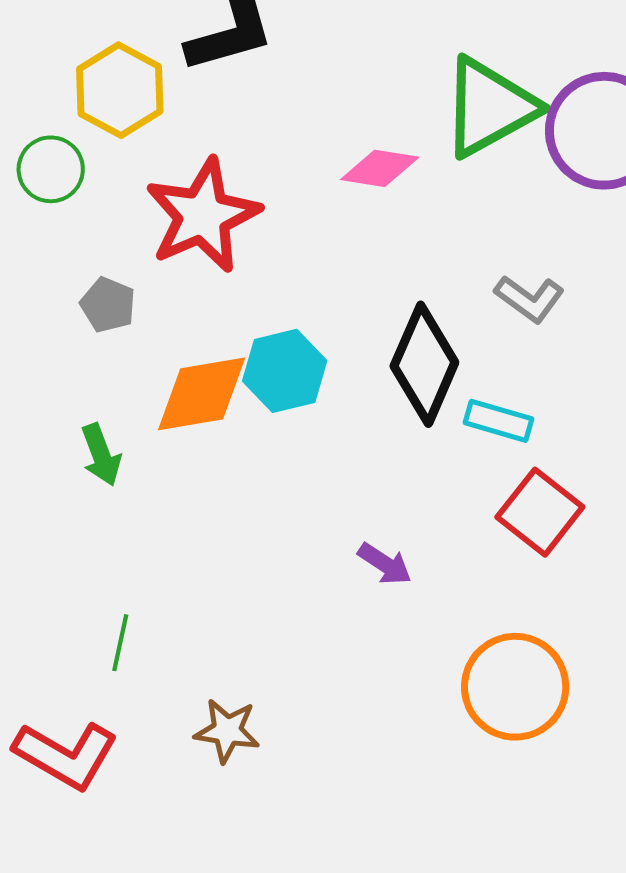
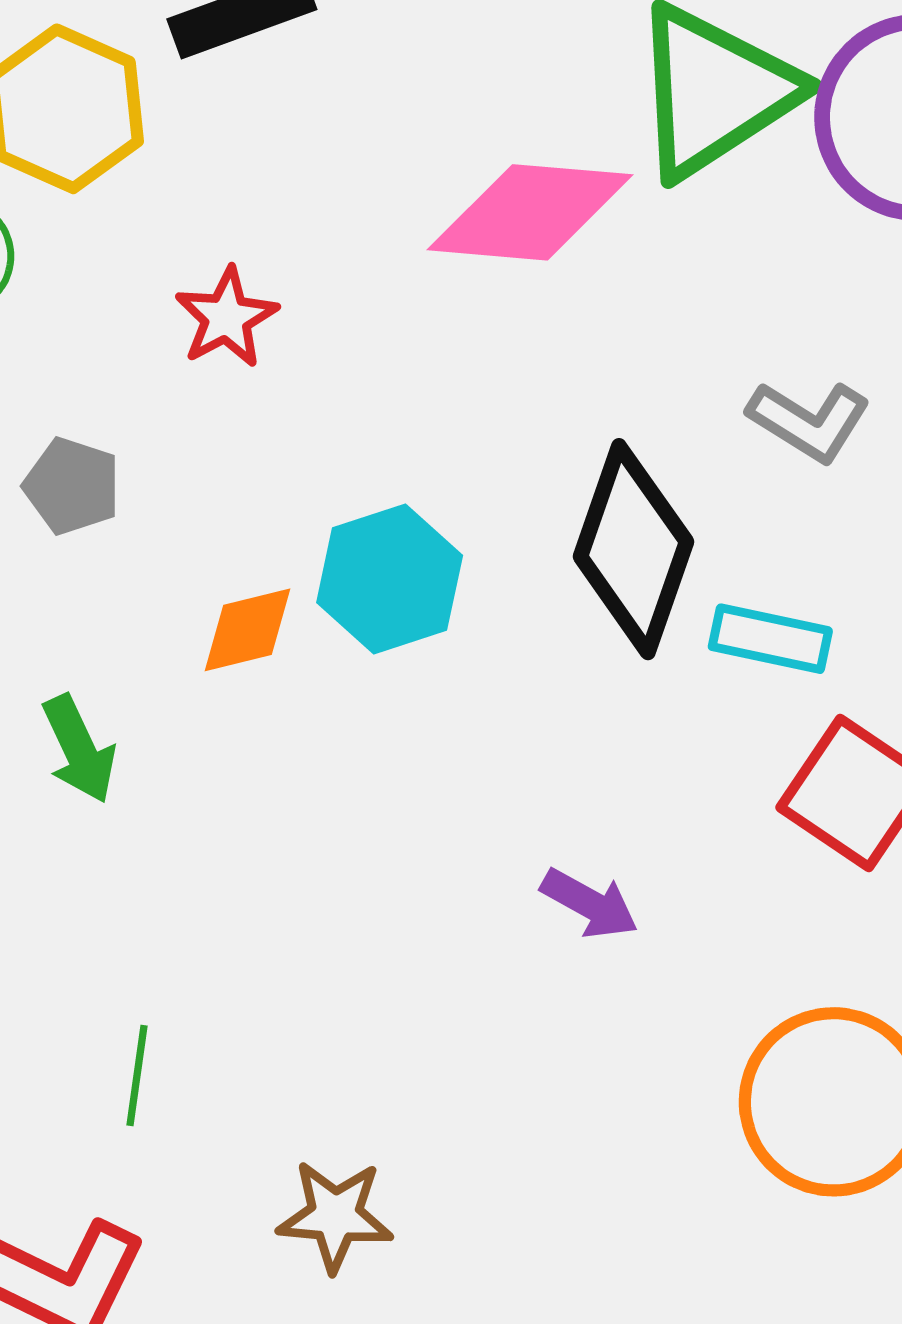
pink diamond: (380, 168) -> (530, 212), size x1.5
red star: (203, 216) -> (226, 318), size x0.5
orange diamond: (202, 394) -> (247, 630), size x0.6

